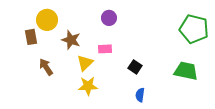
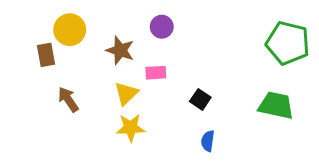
brown star: (71, 40) -> (120, 50), moved

